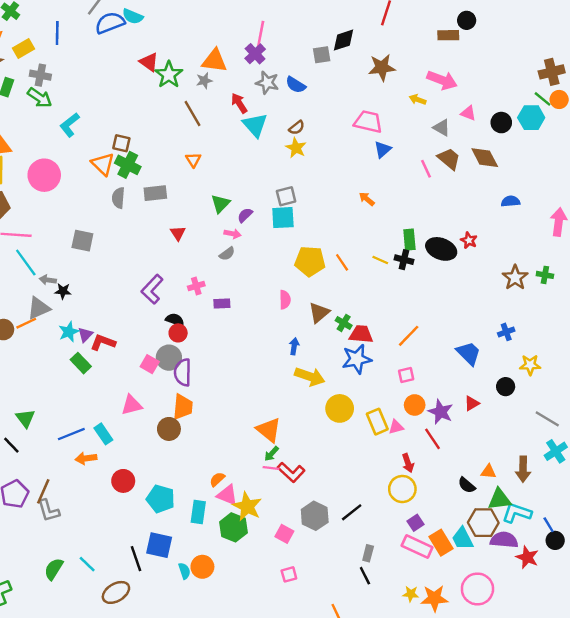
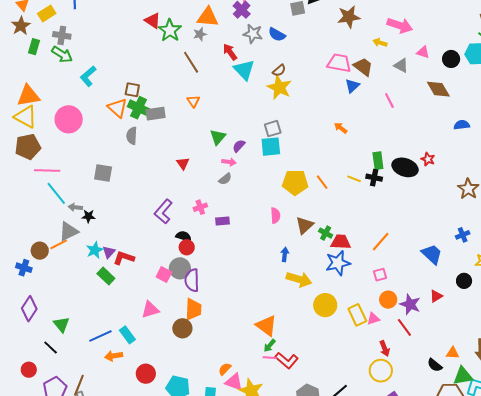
yellow star: (296, 148) -> (279, 87), size x1.4
brown trapezoid: (449, 159) -> (363, 67), moved
gray rectangle: (155, 193) -> (156, 114), moved

